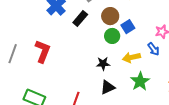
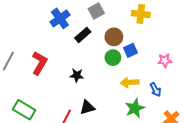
blue arrow: (153, 49) -> (155, 90), moved
black star: (103, 64) -> (77, 75), moved
black triangle: (108, 87) -> (87, 107), moved

